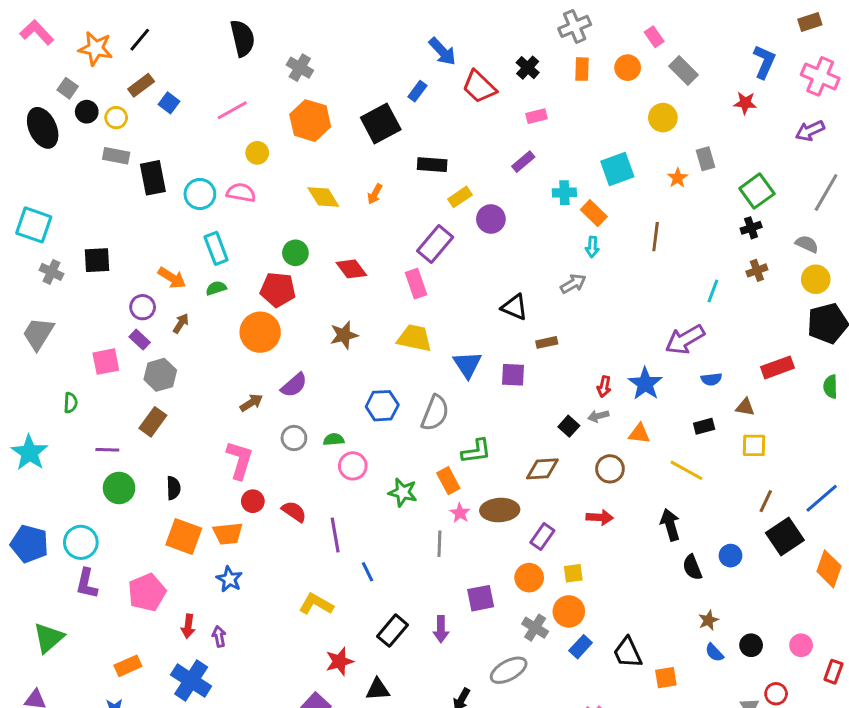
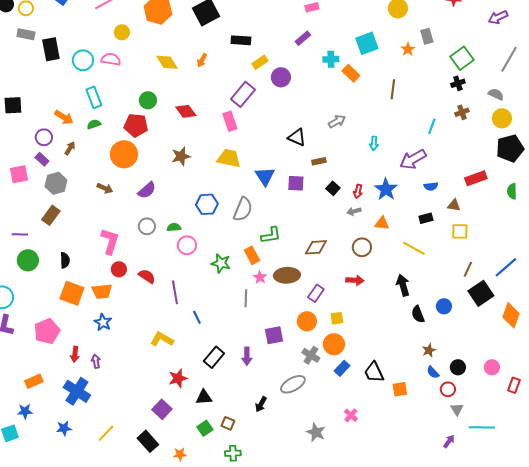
cyan arrow: (592, 247) -> (374, 143), moved
brown arrow: (251, 403) -> (105, 188), moved, turned 56
black square: (569, 426) -> (333, 188), moved
red circle: (776, 694) -> (448, 389), moved

